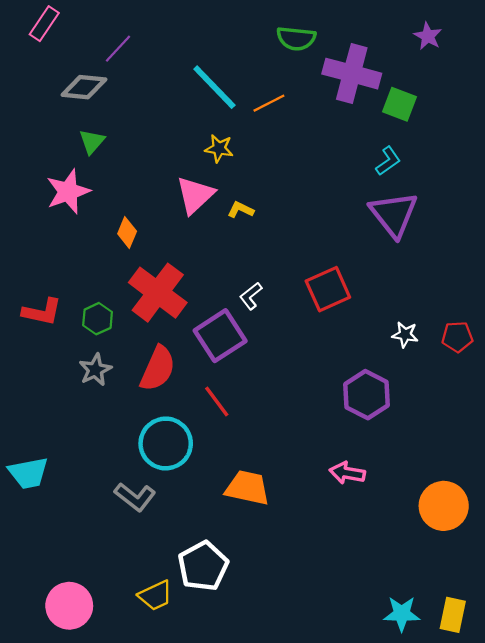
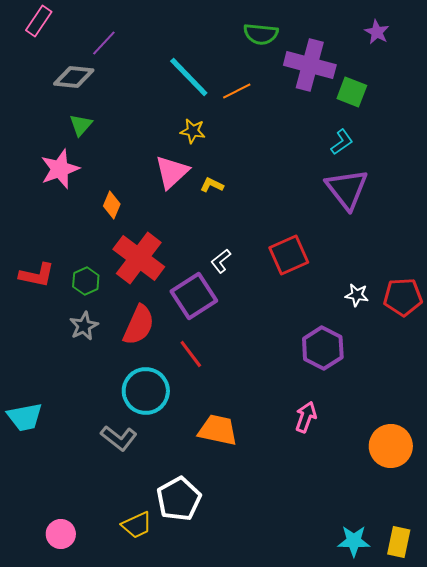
red pentagon: (457, 337) -> (403, 297), size x1.4
pink arrow: (347, 473) -> (306, 417), turned 100
pink circle: (69, 606) -> (61, 534), size x0.7

